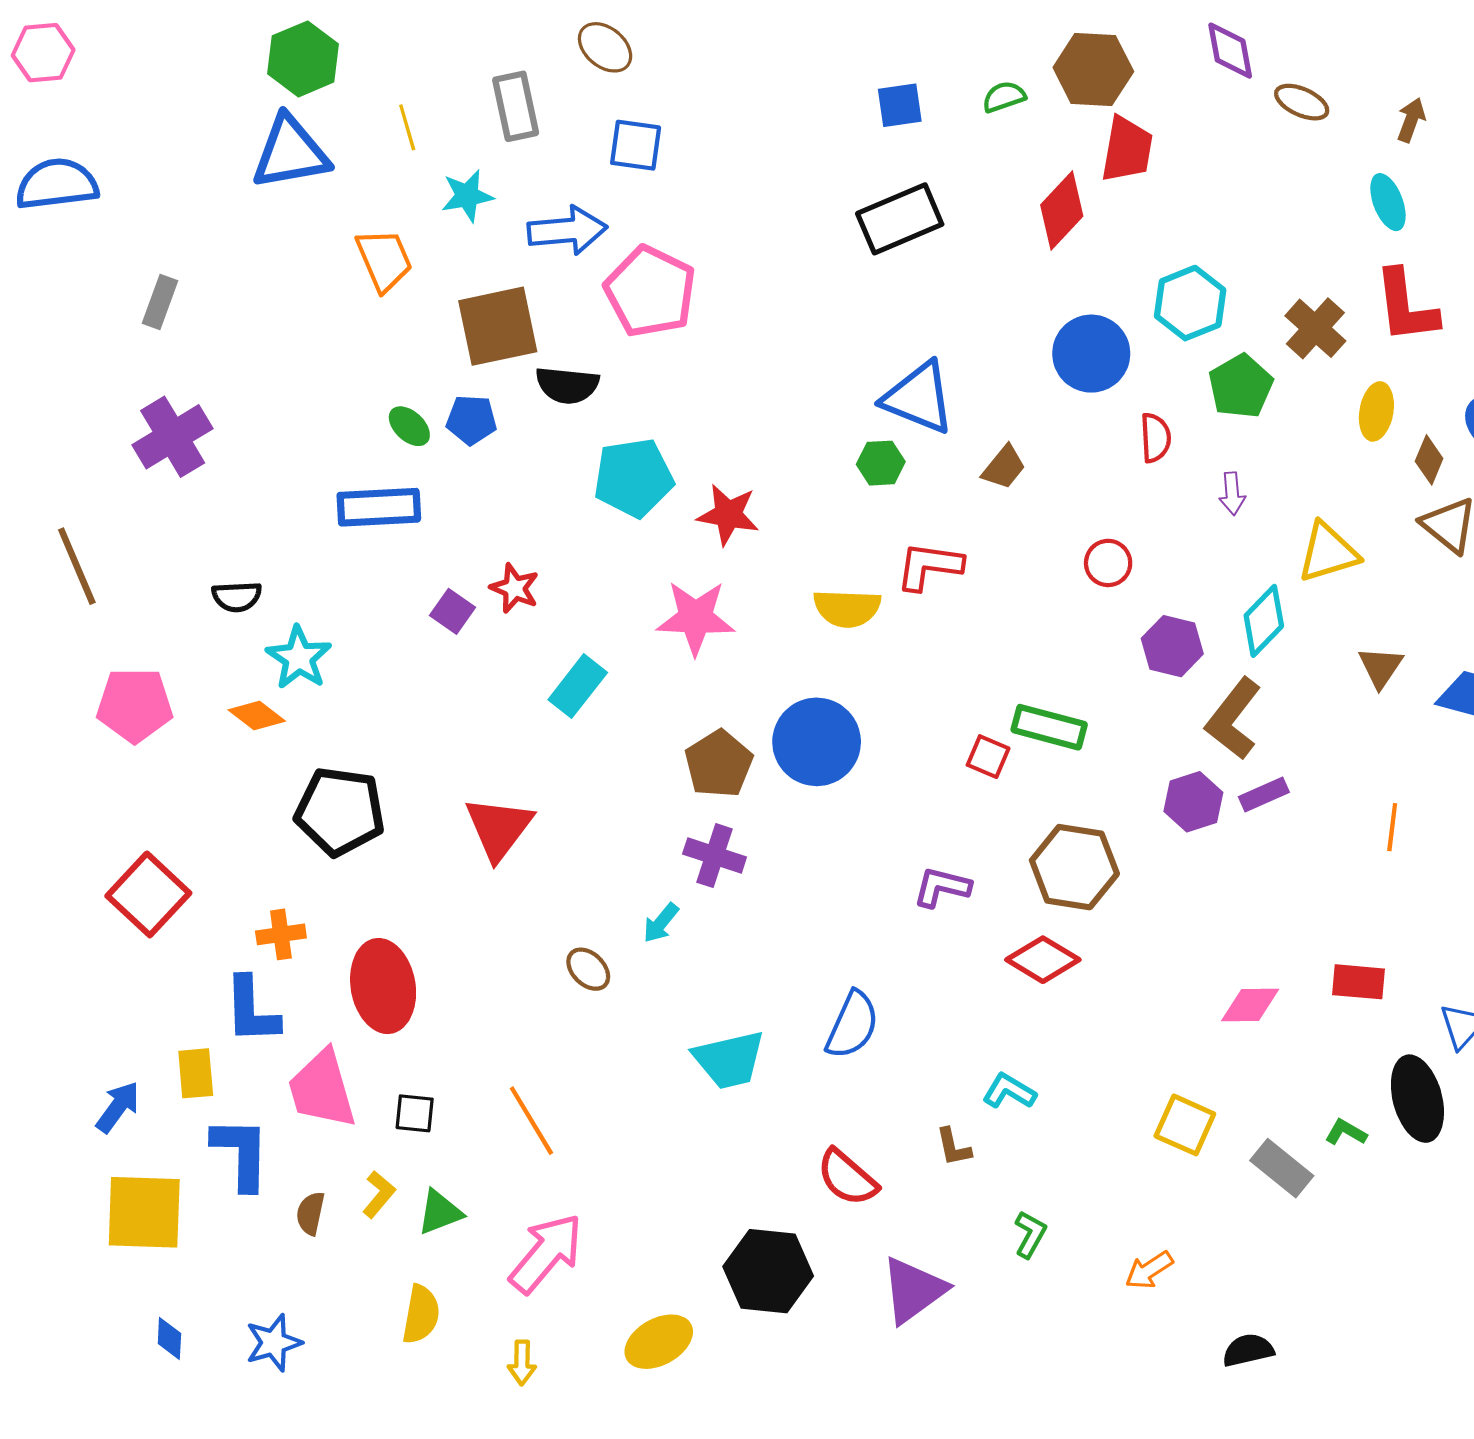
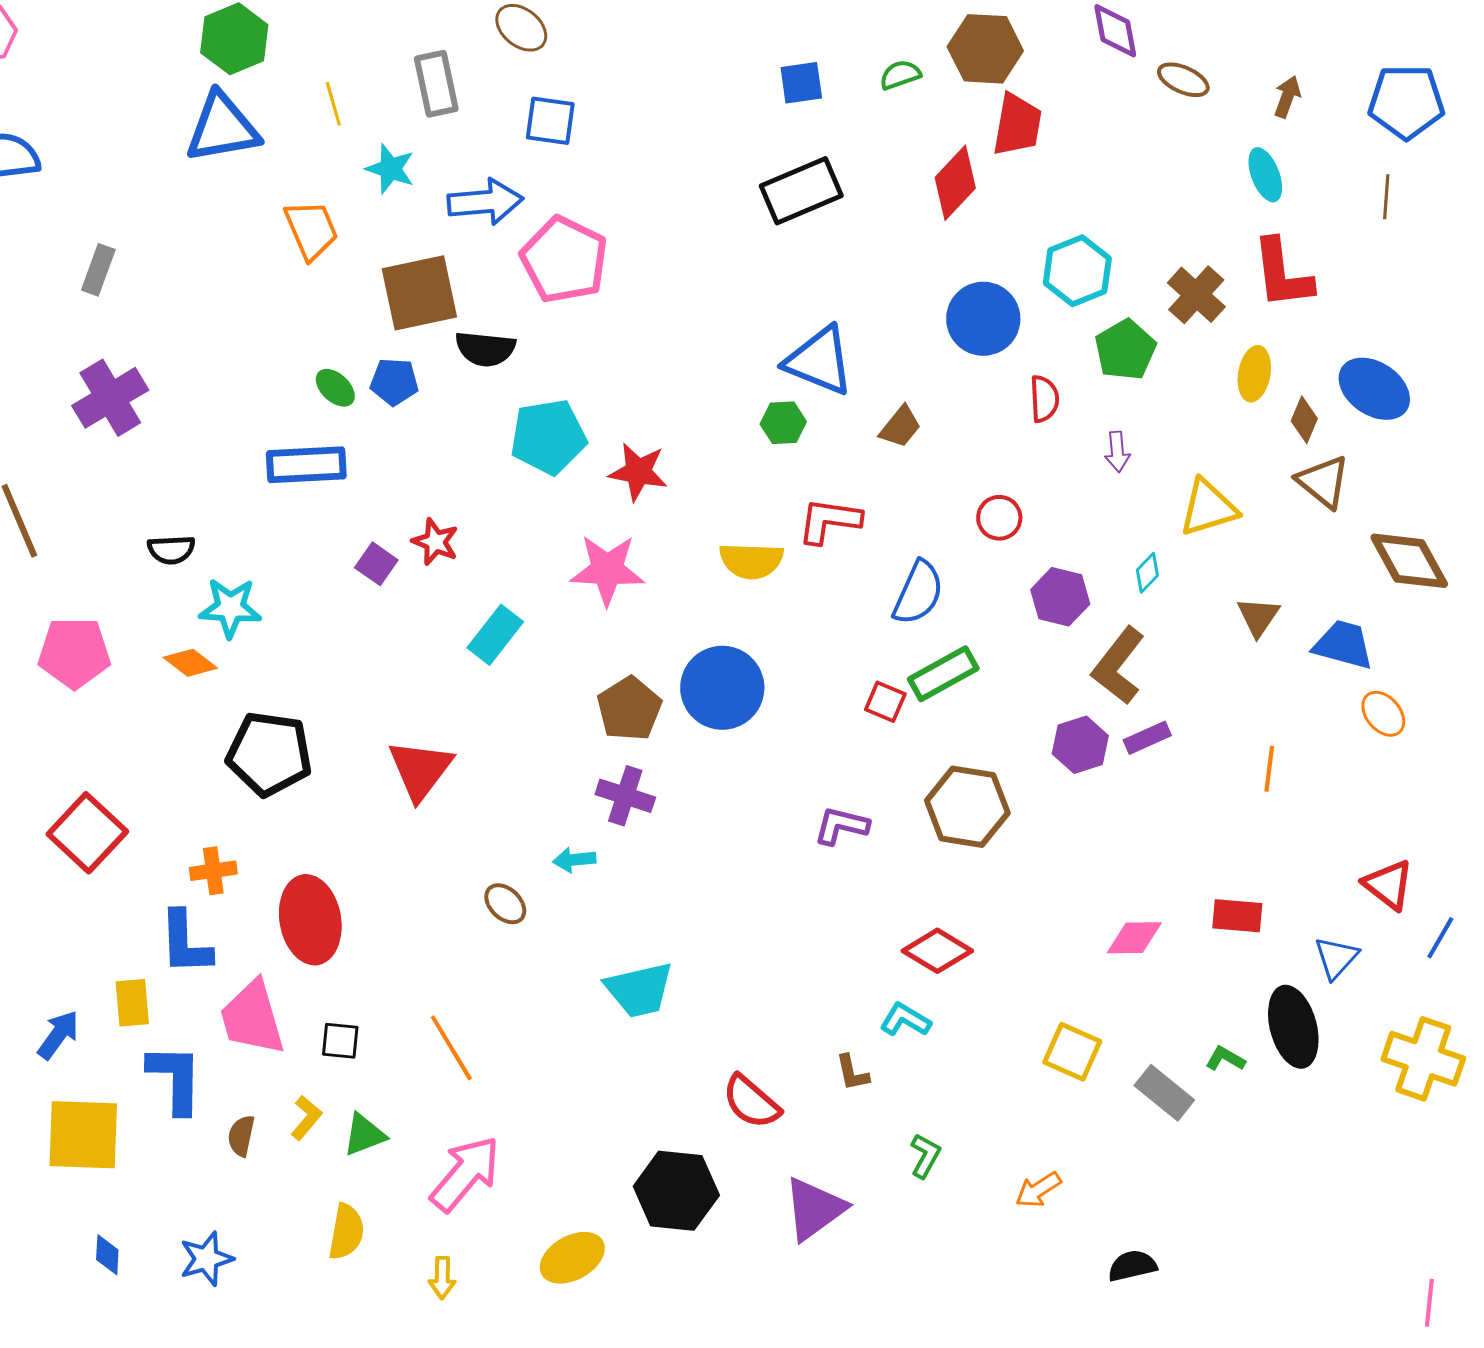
cyan star: (467, 196) -> (390, 169), turned 30
cyan diamond: (1264, 621) -> (1147, 573), size x0.6
cyan star: (299, 658) -> (230, 608), turned -30
green rectangle: (1049, 727) -> (943, 674), turned -44
cyan arrow: (661, 923) -> (574, 860), turned 45
red diamond: (1043, 960) -> (937, 951), moved
blue semicircle: (852, 1025) -> (918, 593), moved

